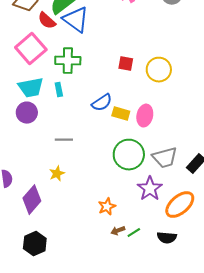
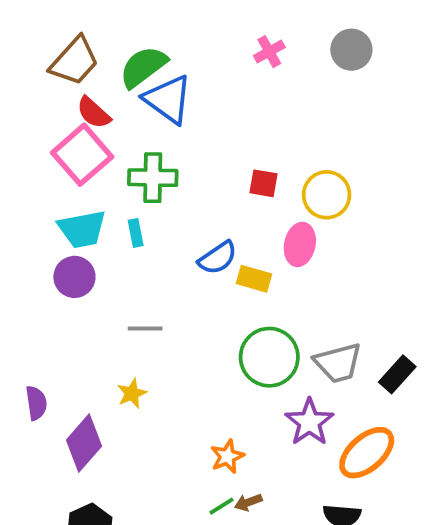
red semicircle: (47, 21) -> (94, 113), moved
pink ellipse: (145, 116) -> (300, 244), moved
green line: (134, 233) -> (222, 506), moved

